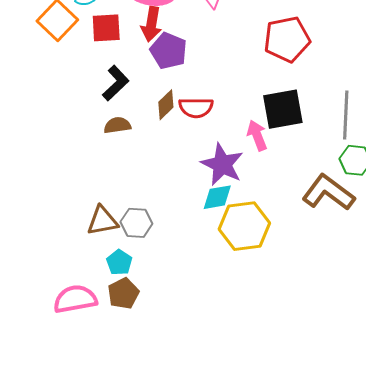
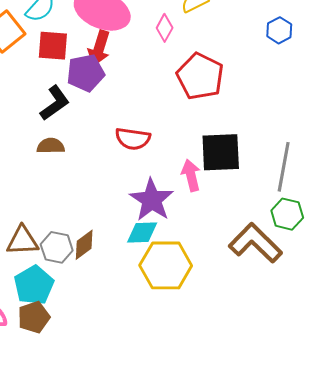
red pentagon: (287, 39) -> (200, 76), moved, turned 30
purple pentagon: (169, 51) -> (86, 73), moved, turned 30
brown diamond: (166, 105) -> (84, 245), moved
cyan pentagon: (119, 262) -> (34, 285), size x1.5

